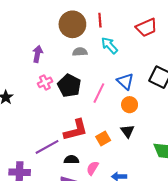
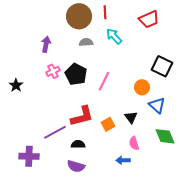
blue triangle: (125, 81) -> (157, 105), moved
orange circle: (130, 105) -> (142, 87), moved
pink semicircle: (93, 168) -> (134, 143), moved, turned -48

